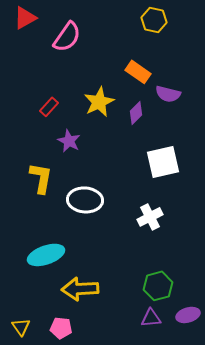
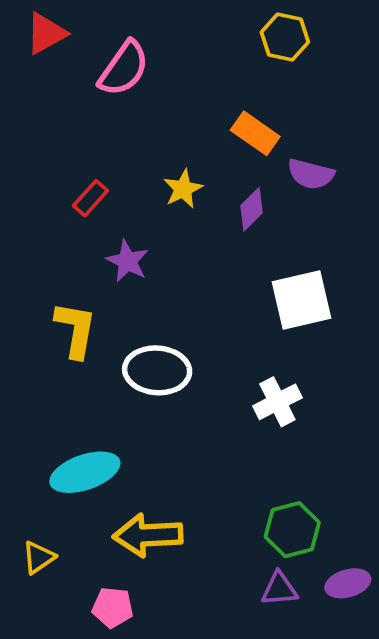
yellow star: (99, 102) -> (183, 189), size x0.7
yellow triangle: (21, 327) -> (39, 557), moved, turned 30

